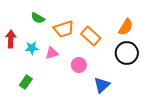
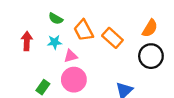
orange trapezoid: (64, 29) -> (84, 30), turned 80
cyan star: (32, 48) -> (55, 42), moved
pink circle: (79, 65) -> (74, 80), moved, size x1.5

